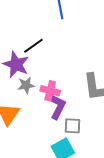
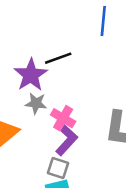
gray square: (73, 126) -> (58, 168), moved

